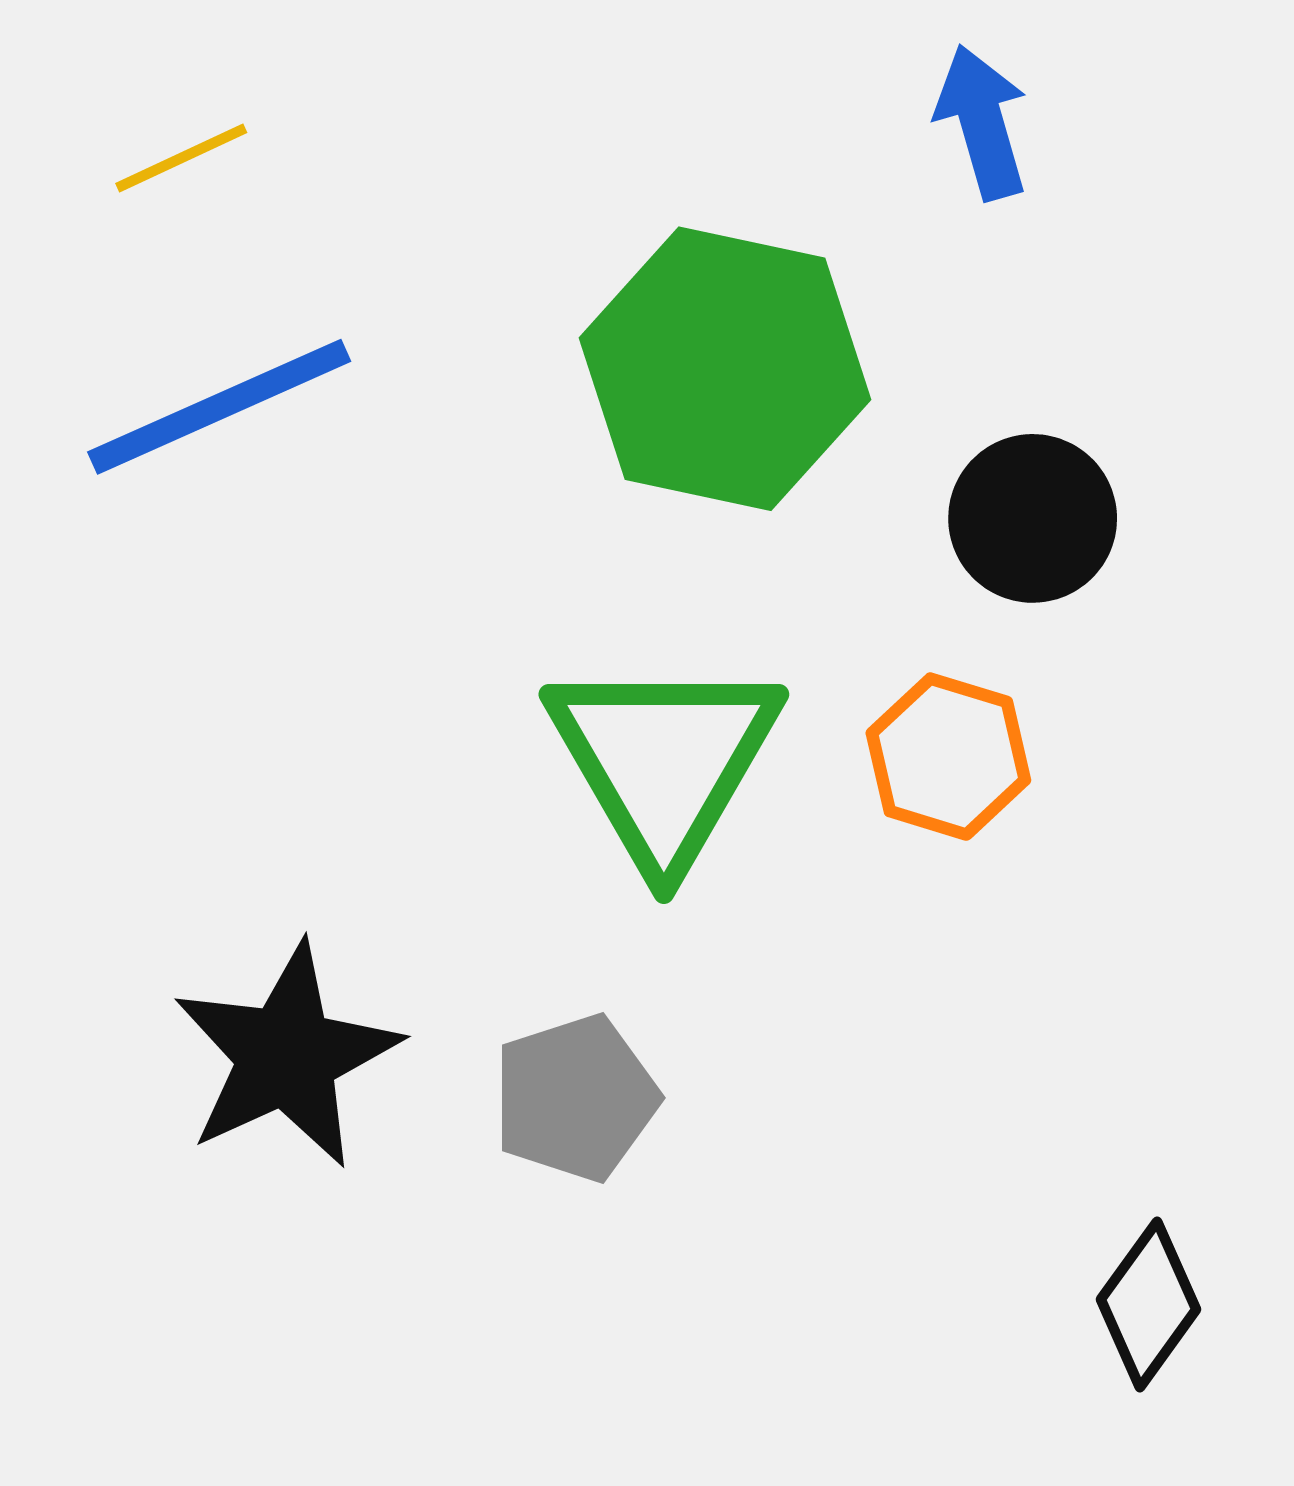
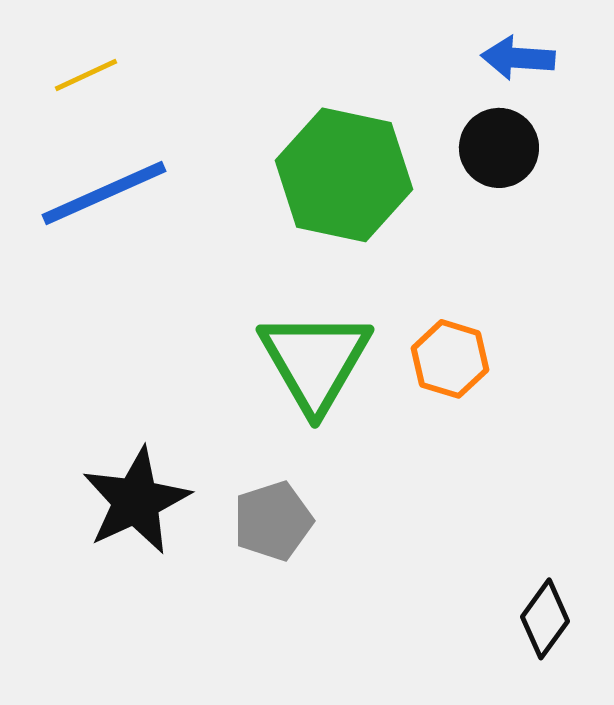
blue arrow: (982, 122) -> (518, 58), moved, turned -70
black circle: (1033, 518) -> (499, 148), moved

